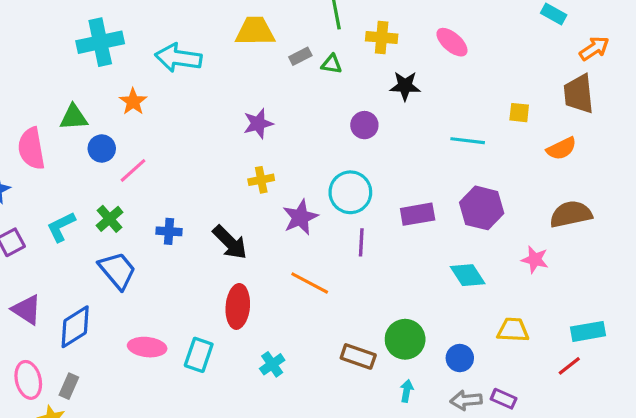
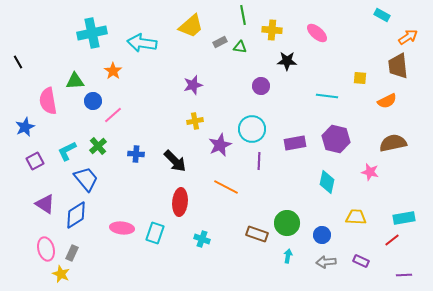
yellow trapezoid: (255, 31) -> (191, 26), turned 140
blue trapezoid: (117, 270) -> (86, 179), moved
cyan diamond: (468, 275) -> (327, 182), turned 45
cyan cross: (272, 364) -> (202, 239), turned -35
purple rectangle: (504, 399) -> (361, 261), moved

